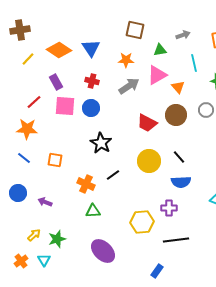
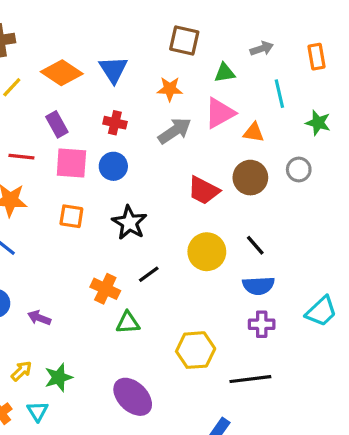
orange triangle: (178, 87) -> (254, 132), turned -40
red line: (34, 102) -> (21, 157), turned 49
orange square: (55, 160) -> (71, 216), moved
purple cross: (169, 208) -> (262, 324), moved
green triangle: (93, 211) -> (128, 323), moved

